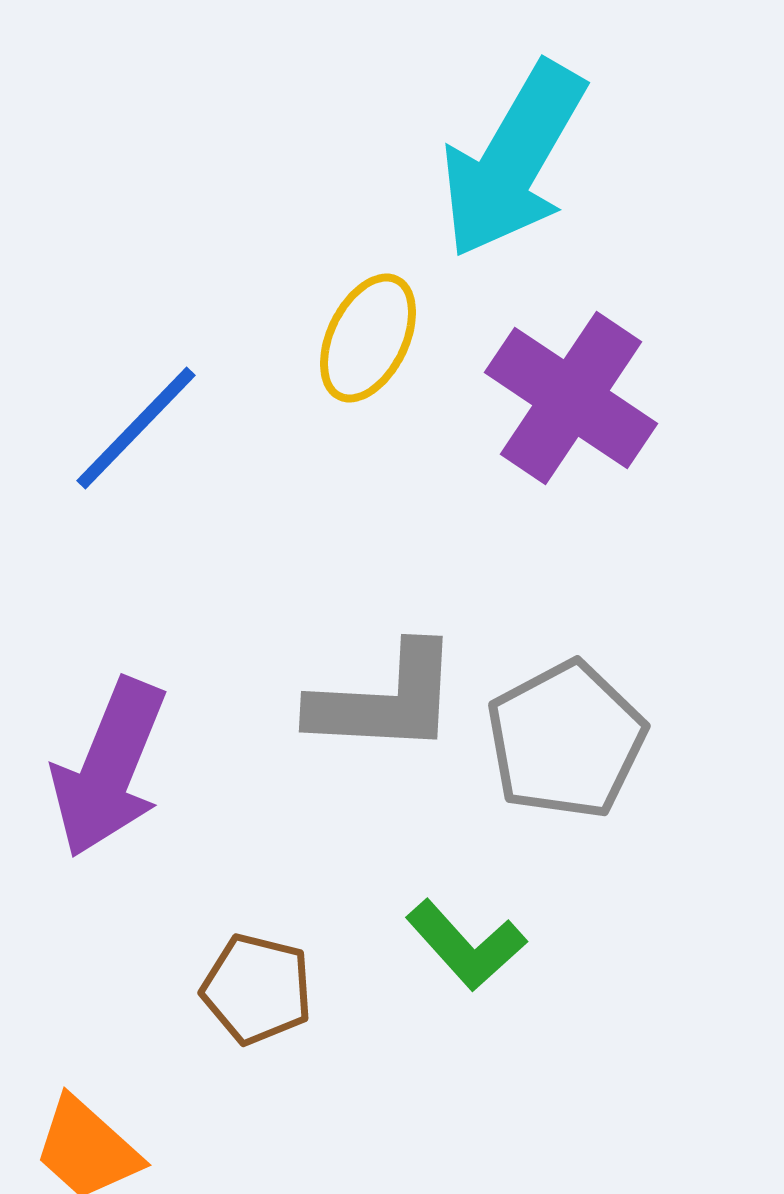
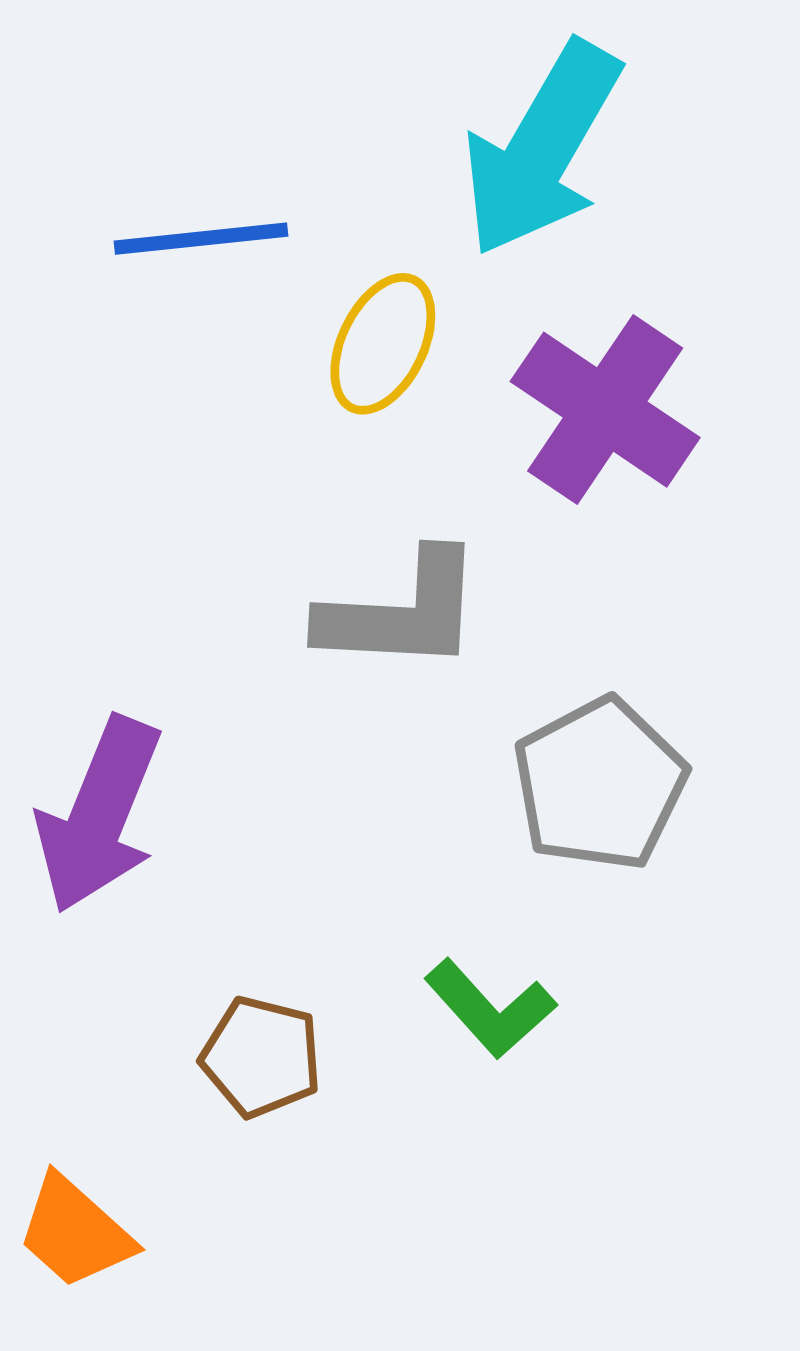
blue line: (136, 428) -> (201, 239), moved, turned 40
gray L-shape: (385, 700) -> (401, 612), moved

